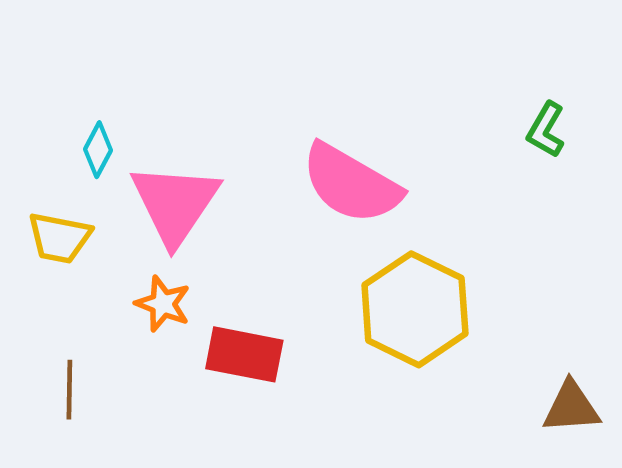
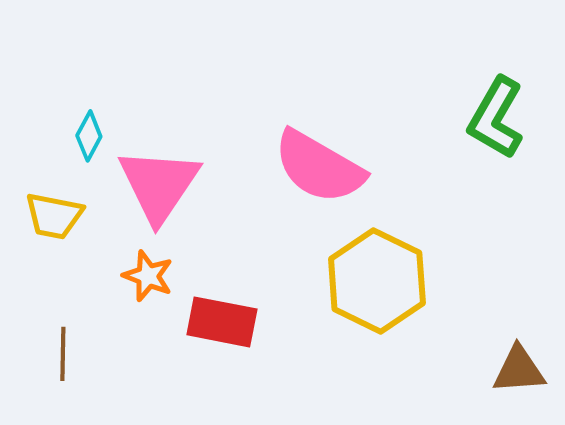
green L-shape: (546, 130) -> (496, 118), size x1.6

